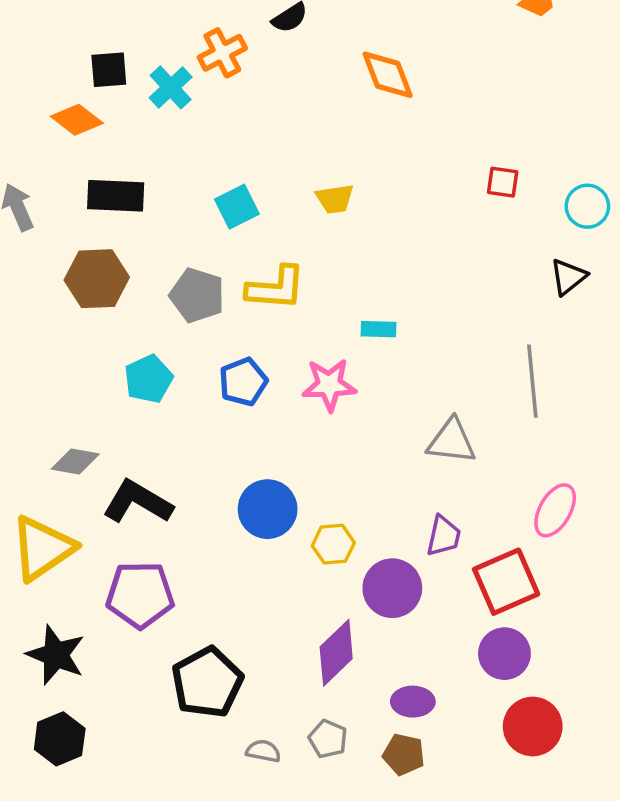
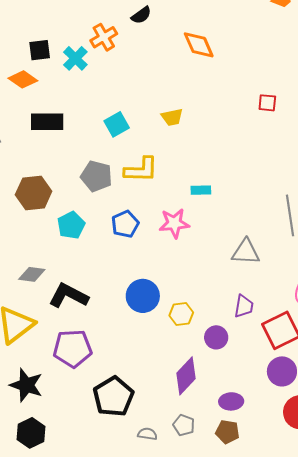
brown hexagon: (97, 279) -> (34, 193), moved
purple circle: (392, 588) -> (216, 337), size x0.7

